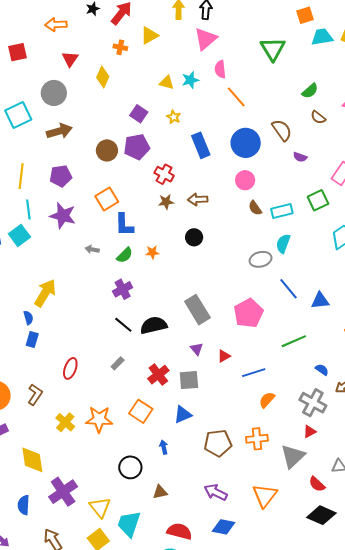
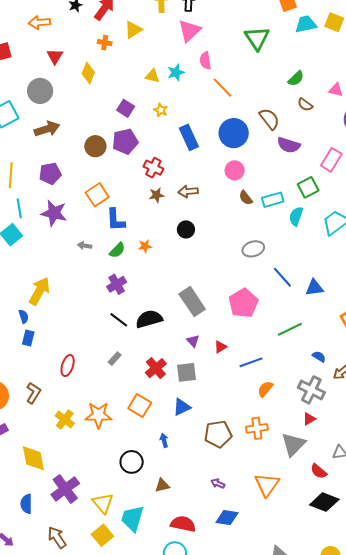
purple semicircle: (300, 157) -> (289, 145), size x1.6
cyan semicircle: (283, 244) -> (296, 216), moved
purple arrow: (216, 492) -> (218, 483), size x0.6

